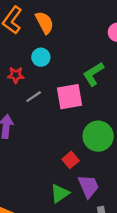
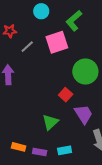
cyan circle: (41, 57) -> (41, 11), moved
green triangle: (60, 193) -> (50, 122), moved

